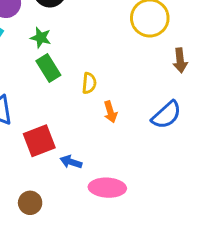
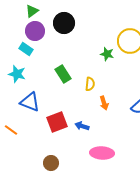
green star: (41, 38) -> (107, 54), moved
blue arrow: (71, 162) -> (82, 126), moved

